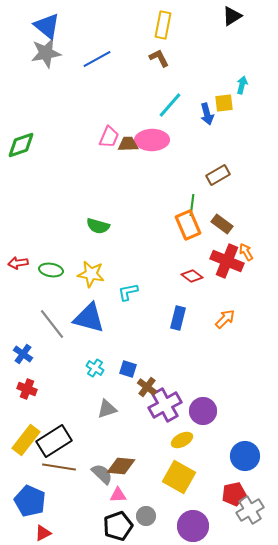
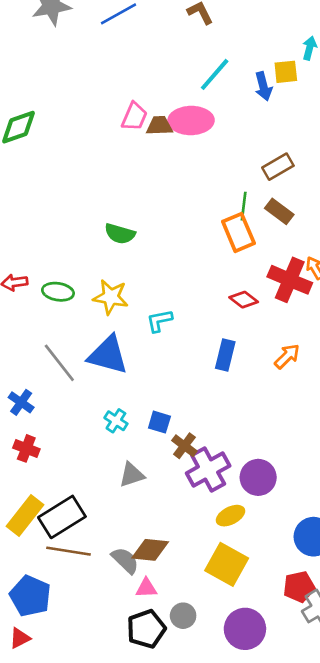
brown rectangle: (222, 224) -> (279, 211), moved
red triangle: (43, 533) -> (20, 638), moved

